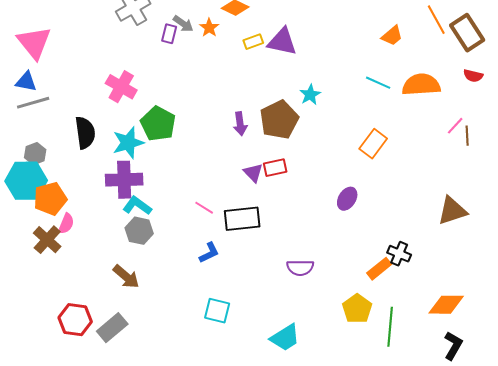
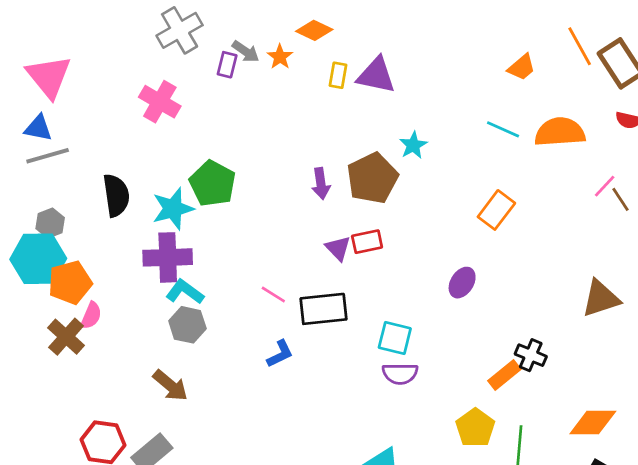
yellow rectangle: (253, 42) -> (338, 75), turned -60
pink cross: (121, 87) -> (160, 102), moved
brown line: (467, 136) -> (621, 199), turned -30
cyan square: (217, 311) -> (395, 338), moved

